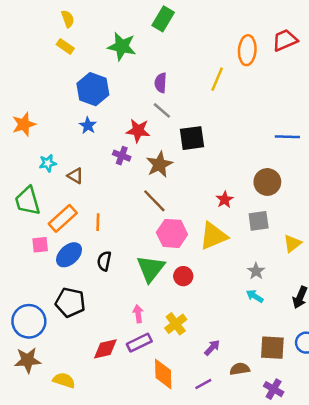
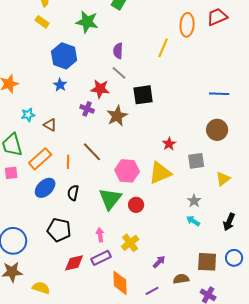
brown circle: (267, 182) -> (217, 130), moved
brown line: (154, 201) -> (92, 152), moved
pink square: (40, 245) -> (11, 173), moved
black pentagon: (70, 302) -> (59, 230), moved

